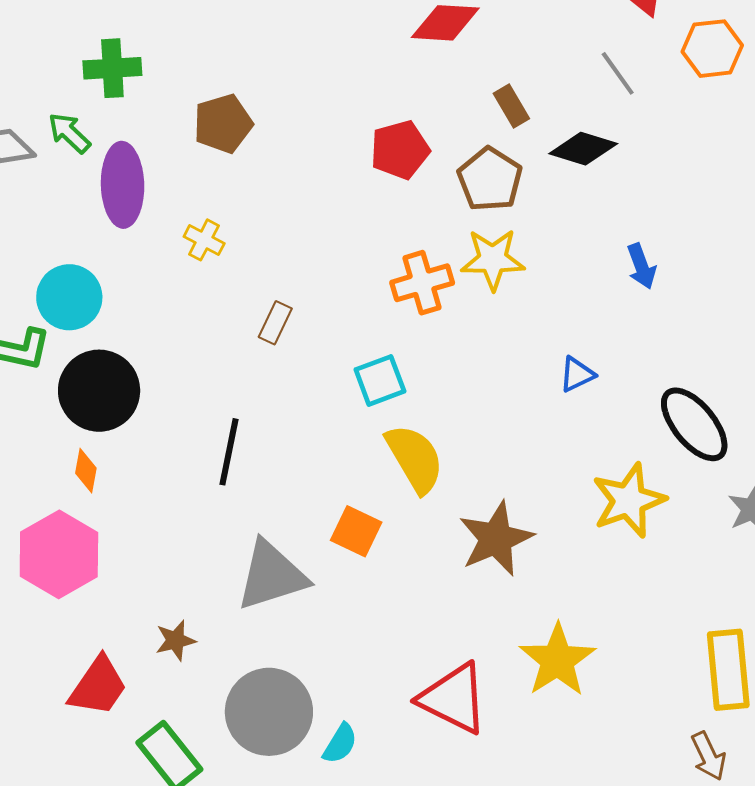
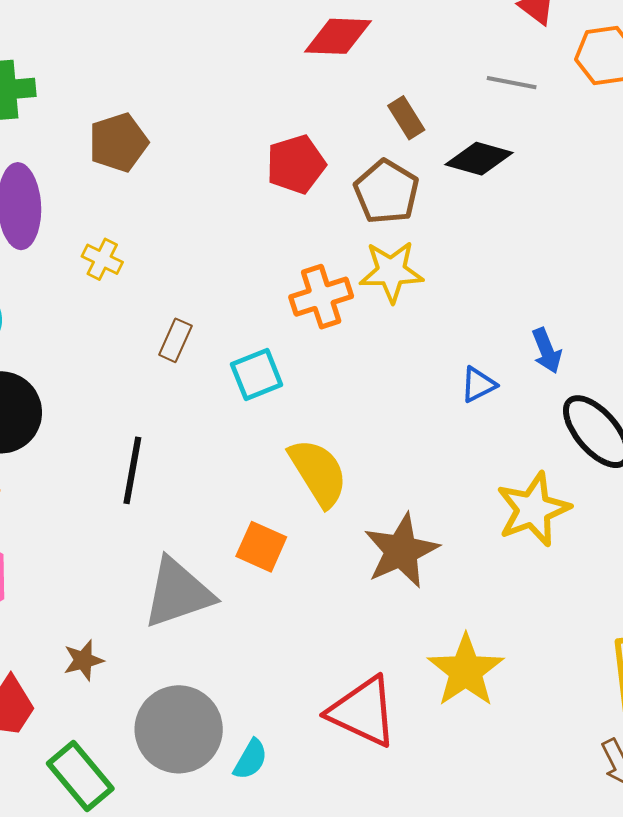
gray line: (618, 73) -> (512, 83), turned -42
blue arrow: (641, 266) -> (547, 351), moved
cyan square: (380, 380) -> (257, 374), moved

